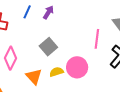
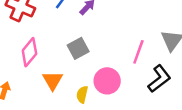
yellow semicircle: (56, 72) -> (82, 95), moved, turned -72

